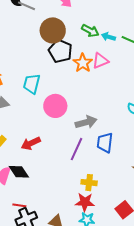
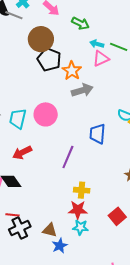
green arrow: (90, 31) -> (80, 23), moved
pink triangle: (100, 61) -> (101, 59), moved
cyan trapezoid: (32, 84) -> (18, 119), moved
gray arrow: (86, 122) -> (82, 90), moved
blue trapezoid: (105, 143) -> (97, 134), moved

